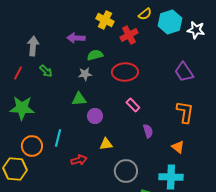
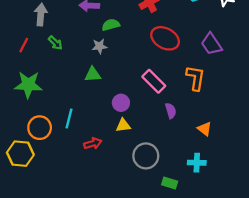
red ellipse: (125, 72) -> (165, 38), moved, turned 30
pink rectangle: (133, 105) -> (154, 81), size x1.5
orange L-shape: (185, 112) -> (196, 78), moved
purple circle: (95, 116) -> (121, 103), moved
cyan cross: (171, 177) -> (197, 163), size x0.7

